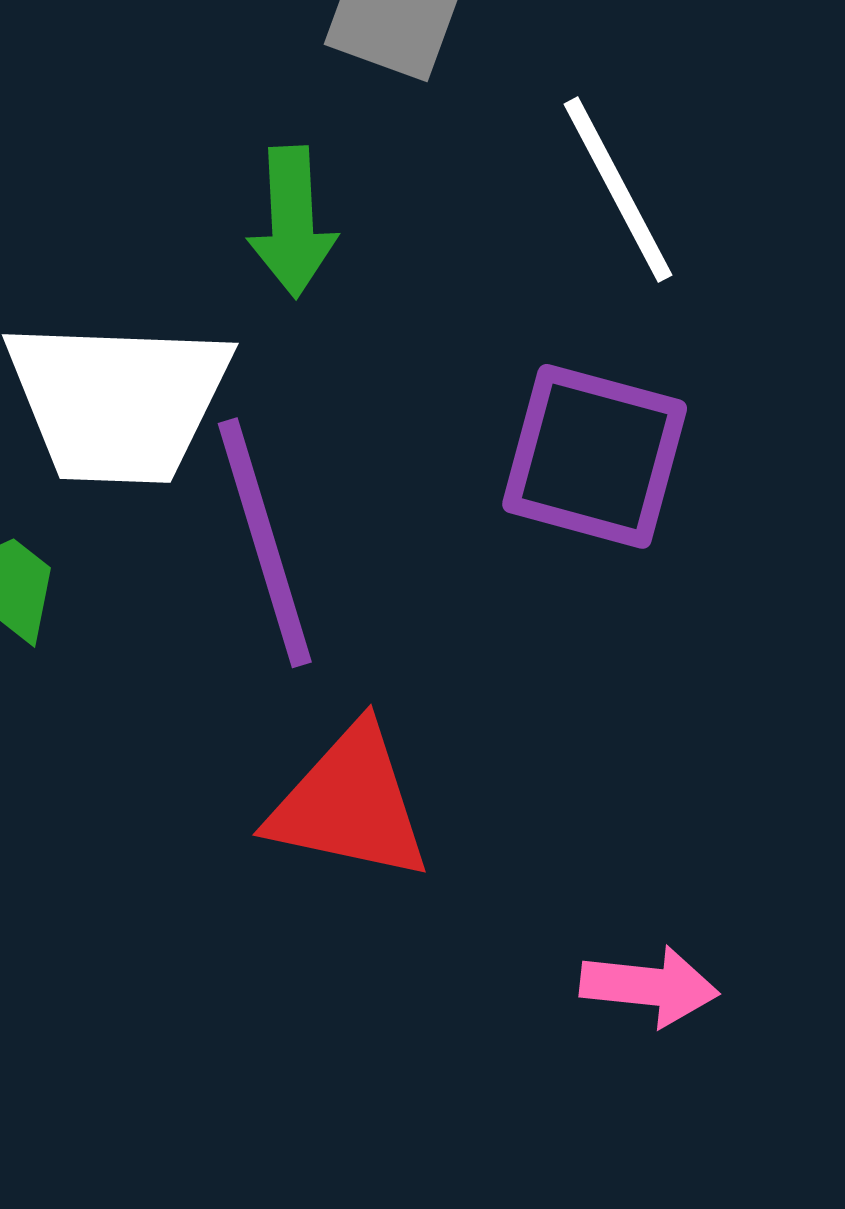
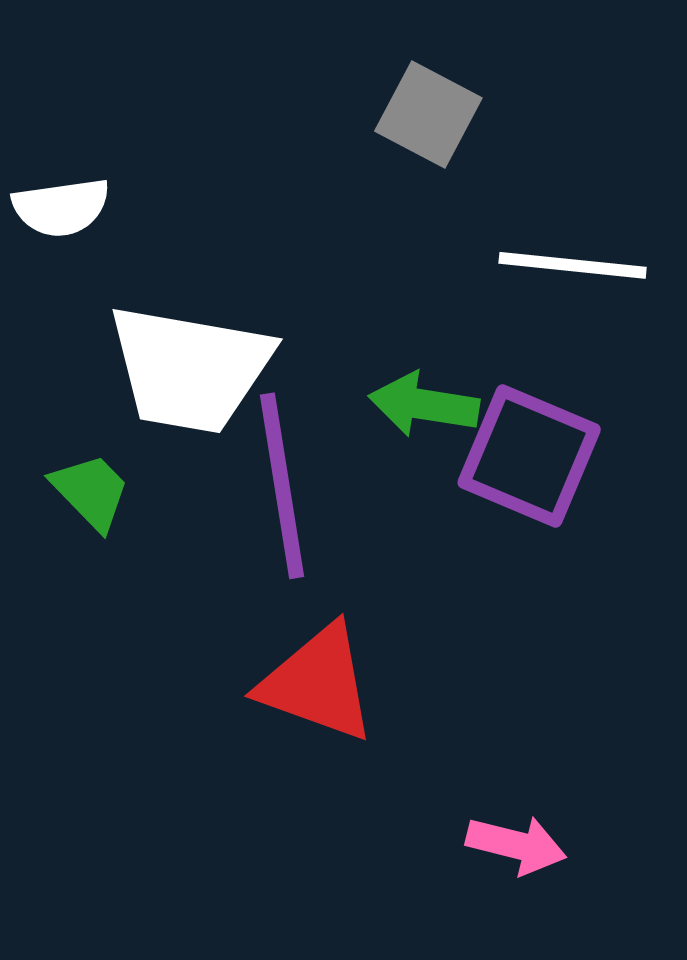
white line: (618, 190) -> (573, 265), turned -64
green arrow: (292, 222) -> (424, 405), moved, turned 94

